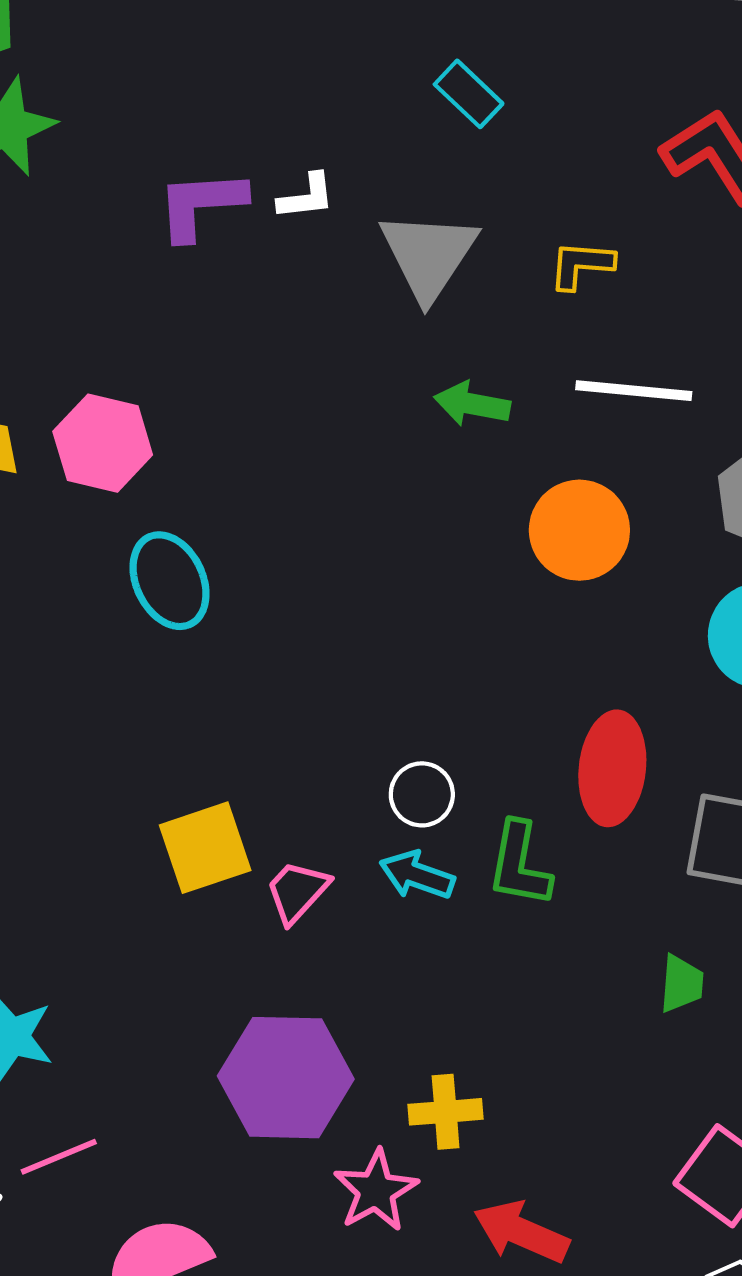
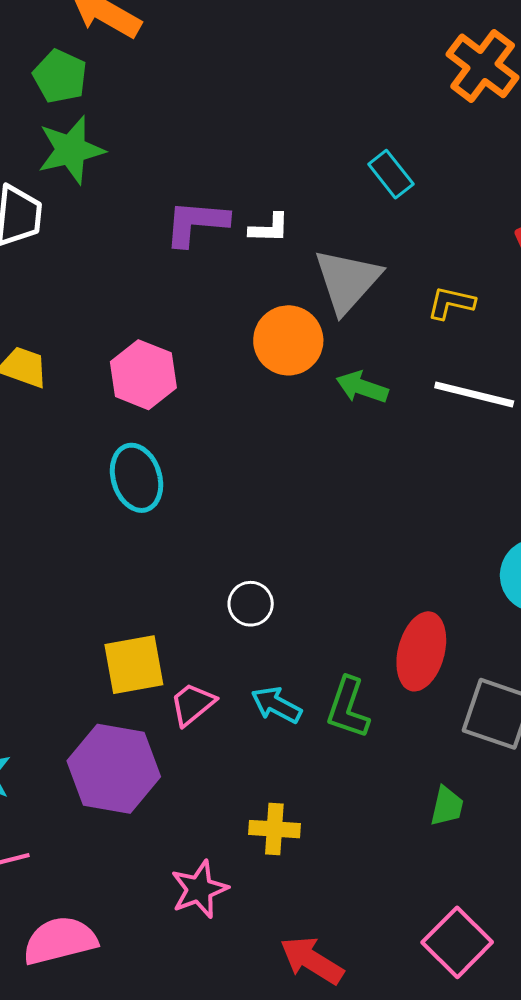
pink hexagon: (103, 443) -> (143, 375), moved
orange circle: (579, 530) -> (288, 340), moved
white circle: (422, 794) -> (251, 604), moved
purple hexagon: (286, 1078) -> (114, 769), moved
yellow cross: (446, 1112) -> (274, 829), moved
pink star: (376, 1191) -> (199, 889), moved

